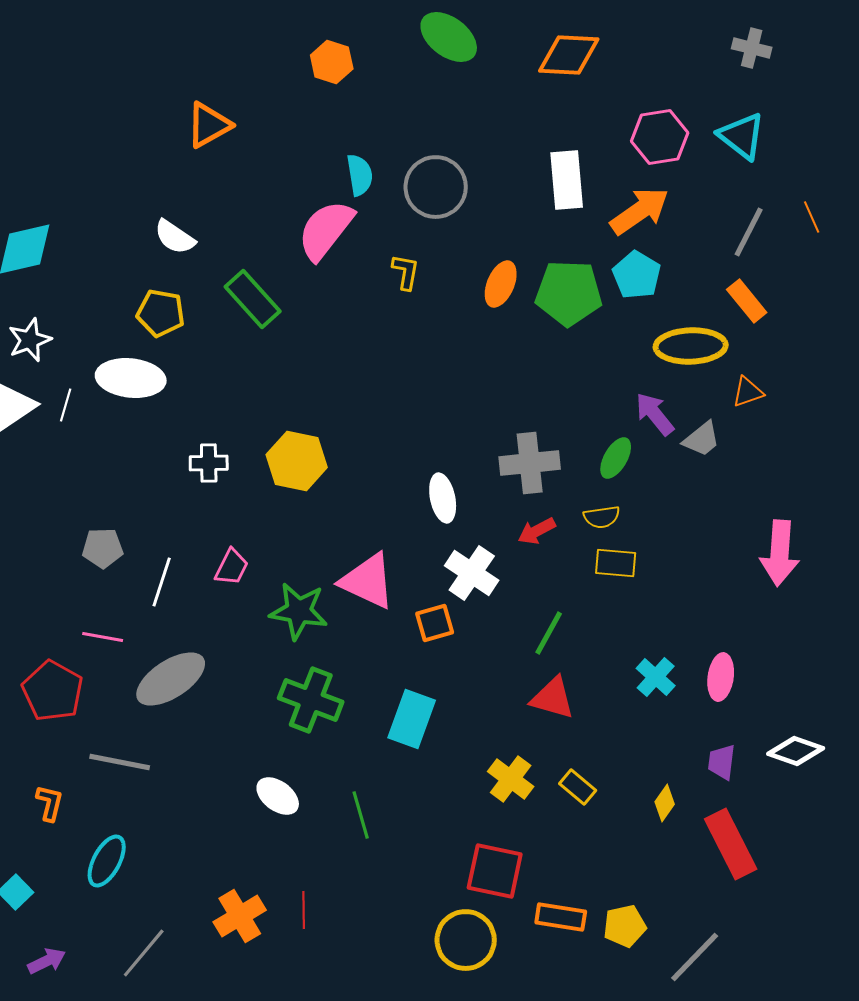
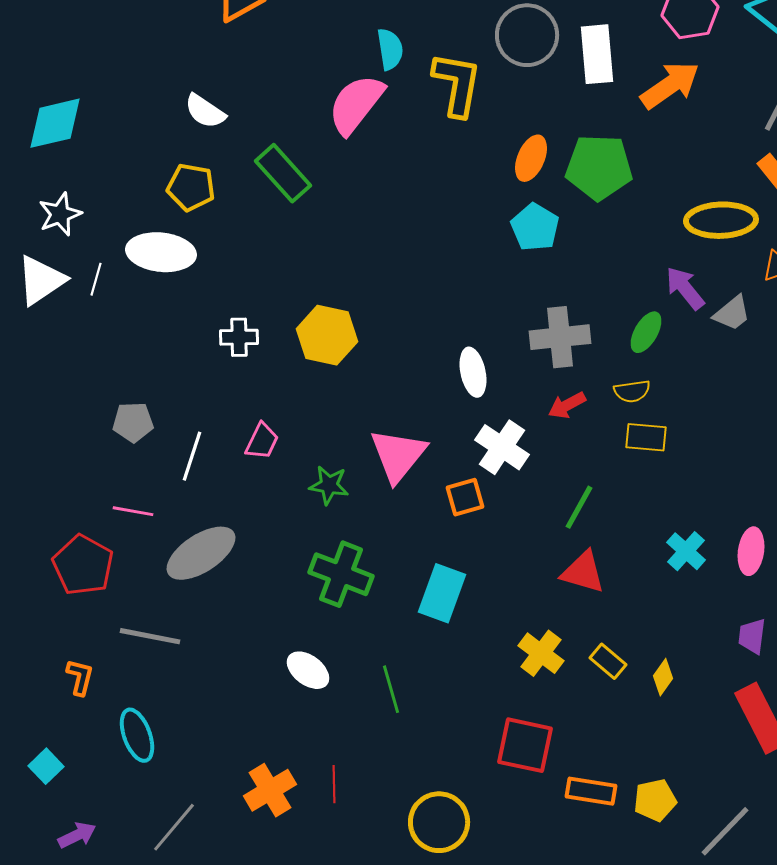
gray circle: (436, 187) -> (527, 35), moved
yellow L-shape: (406, 272) -> (457, 84), moved, size x1.8
cyan pentagon: (637, 275) -> (535, 227), moved
pink triangle: (368, 581) -> (398, 455), turned 44
green star: (299, 611) -> (329, 485), size x0.7
yellow diamond: (665, 803) -> (663, 677), moved
cyan ellipse: (107, 861) -> (137, 735), turned -48
yellow circle: (466, 940) -> (439, 822), moved

